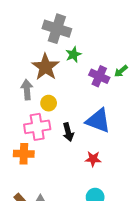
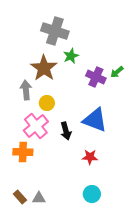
pink cross: (37, 127) -> (36, 126), turned -30

